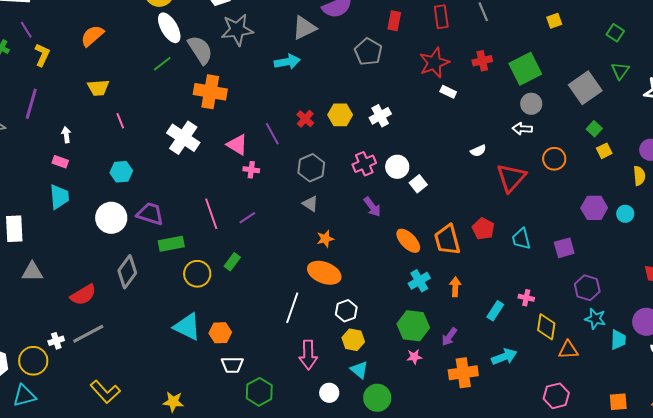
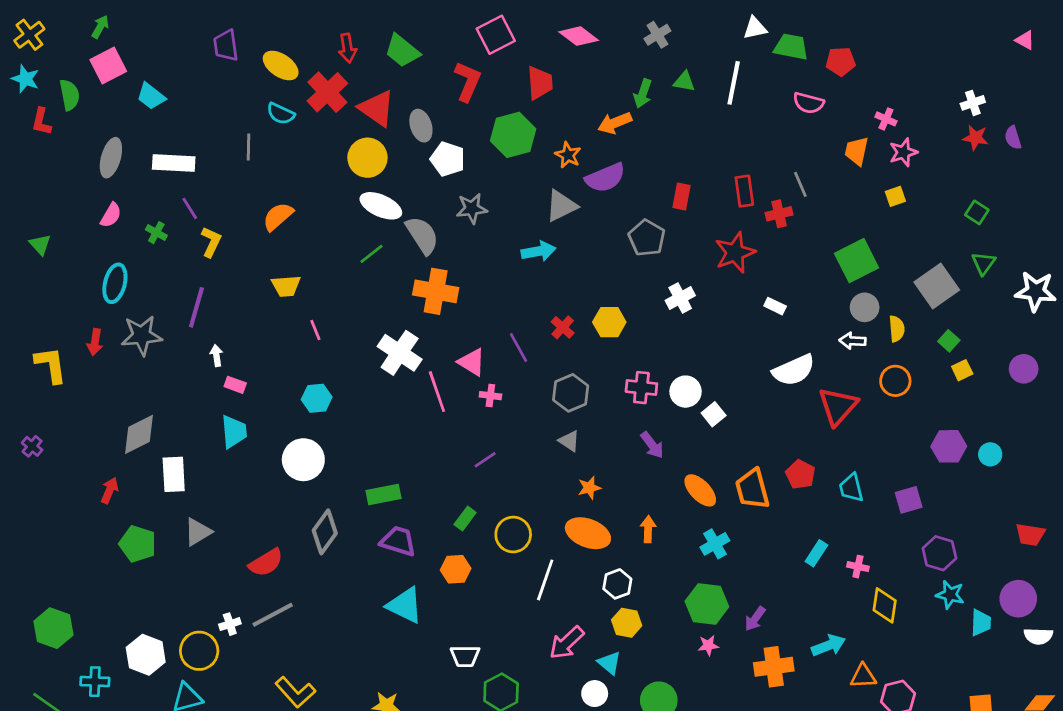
white ellipse: (169, 28) -> (381, 206), turned -36
gray star: (237, 30) -> (472, 208), size x0.7
red cross: (482, 61) -> (779, 214), moved
white rectangle: (448, 92) -> (775, 306), moved
white cross: (380, 116) -> (680, 298), moved
white arrow: (66, 135) -> (216, 355), moved
white semicircle: (478, 151) -> (794, 370), size x2.0
pink cross: (364, 164) -> (641, 388), turned 30
yellow semicircle: (639, 176) -> (897, 329), moved
purple trapezoid: (150, 214) -> (398, 541), moved
pink line: (211, 214) -> (437, 392), moved
gray triangle: (32, 272) -> (198, 532), turned -30
yellow circle: (197, 274) -> (513, 535), moved
orange arrow: (455, 287) -> (648, 529), moved
cyan rectangle: (495, 311) -> (816, 553), moved
orange hexagon: (220, 333) -> (456, 569), moved
orange triangle: (568, 350) -> (863, 676), moved
pink arrow: (308, 355) -> (567, 643), turned 48
cyan triangle: (359, 370) -> (609, 663), moved

